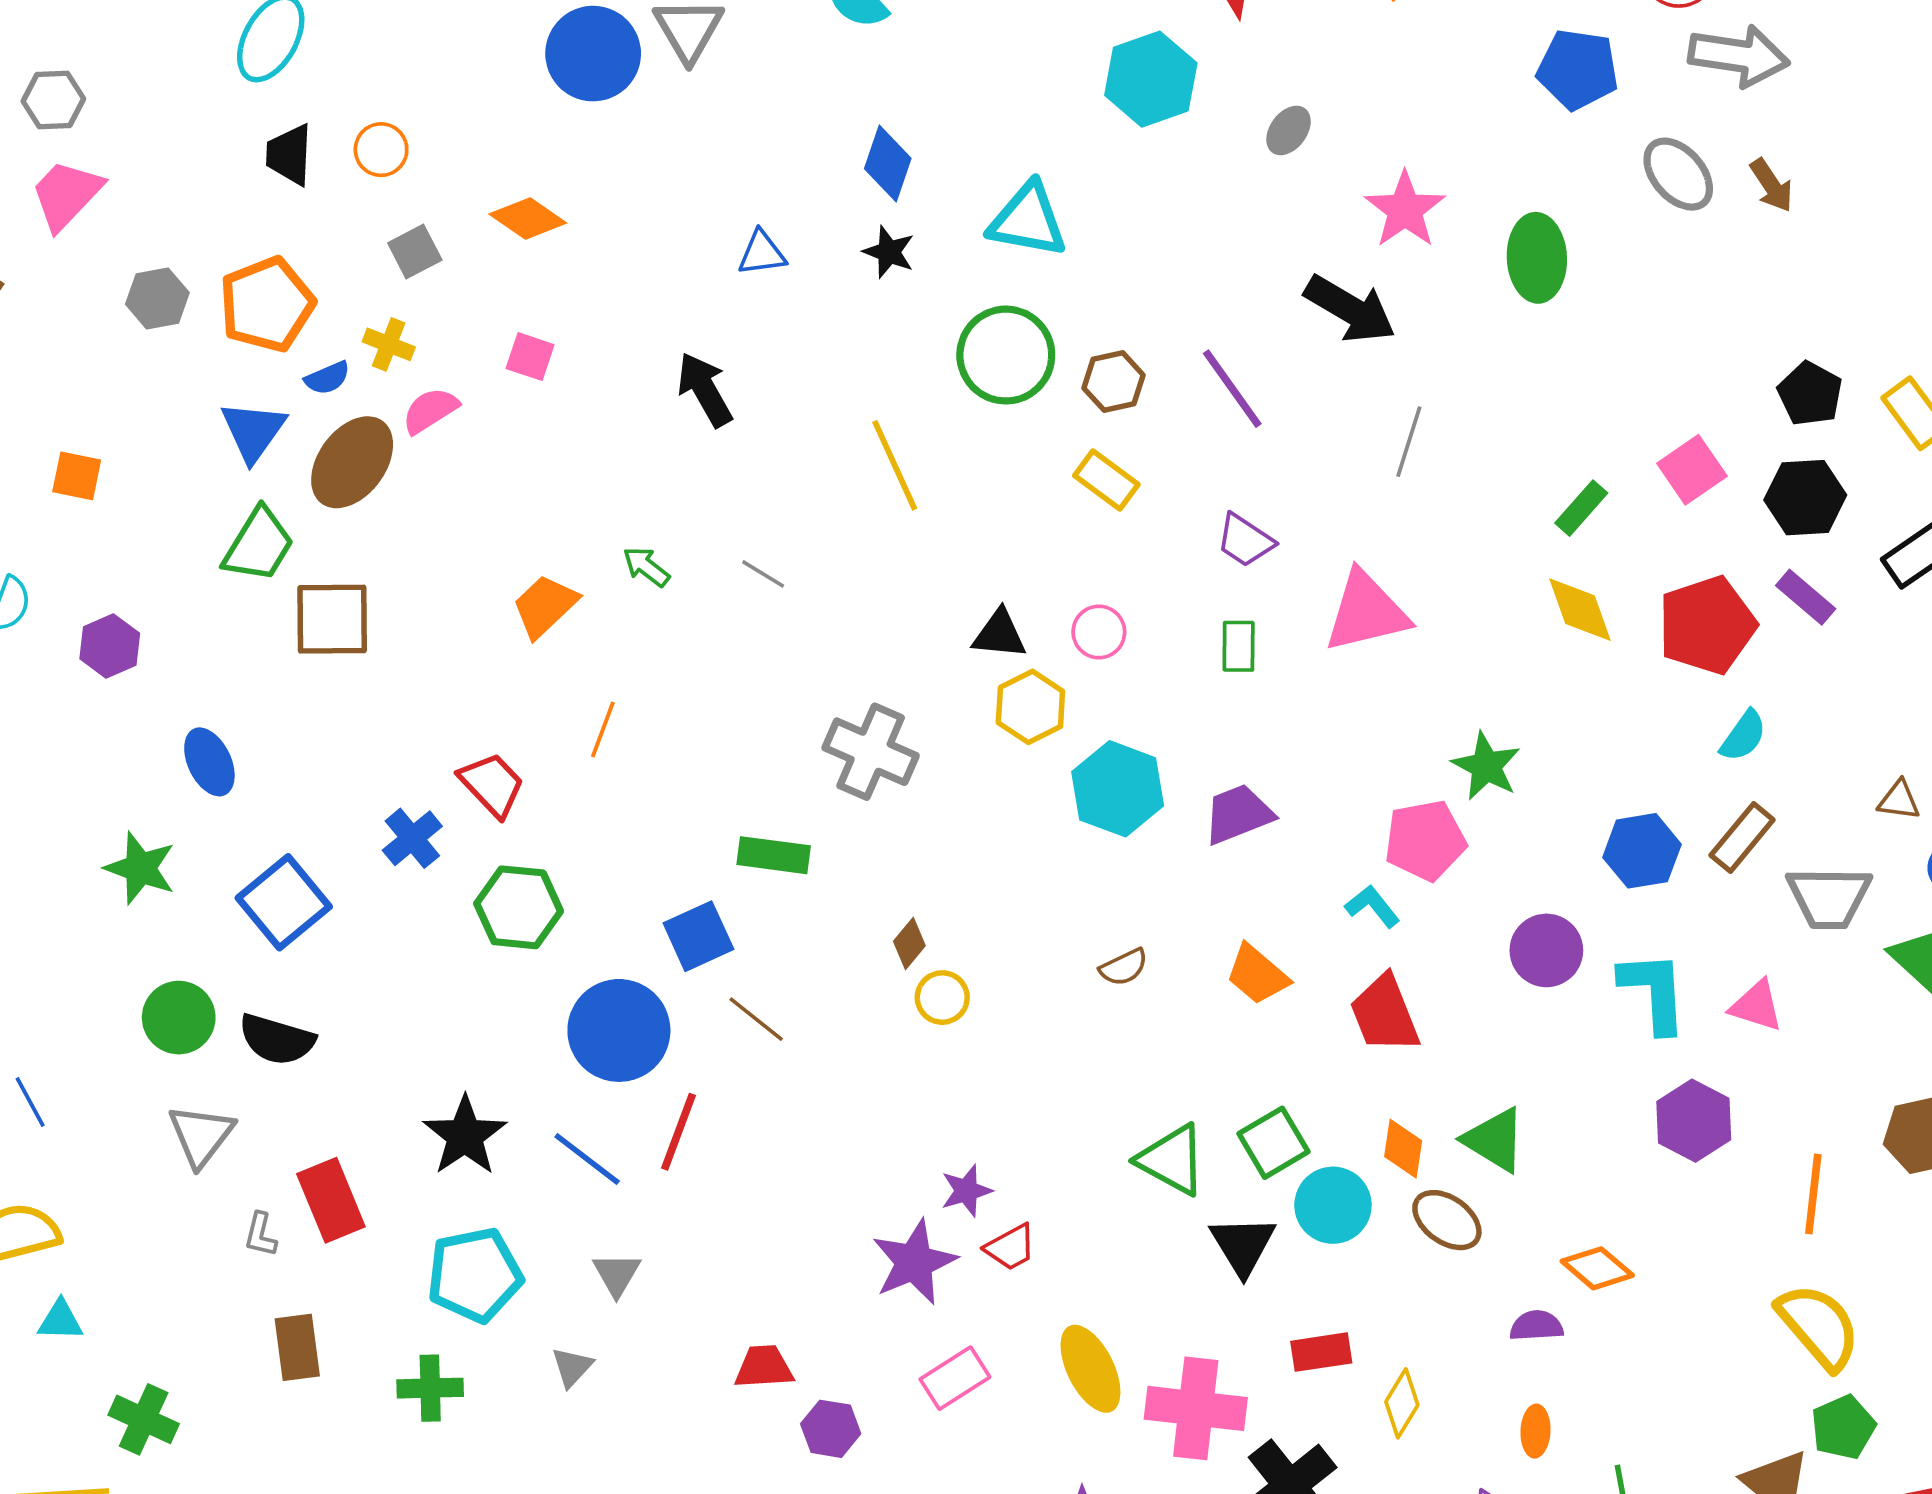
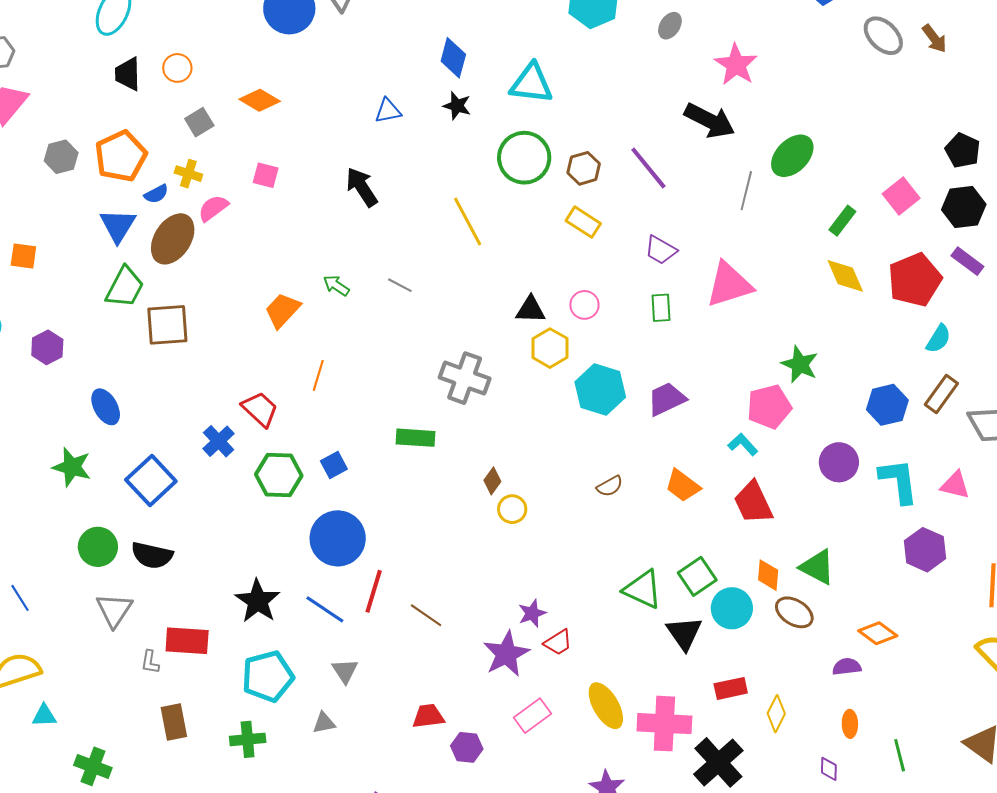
green ellipse: (1537, 258) -> (792, 156), moved, turned 51
blue square: (698, 936) -> (334, 465), moved, size x0.7
brown line: (756, 1019) -> (426, 615), moved
red rectangle: (331, 1200) -> (187, 641), turned -60
gray triangle: (572, 1367) -> (324, 723), turned 40

